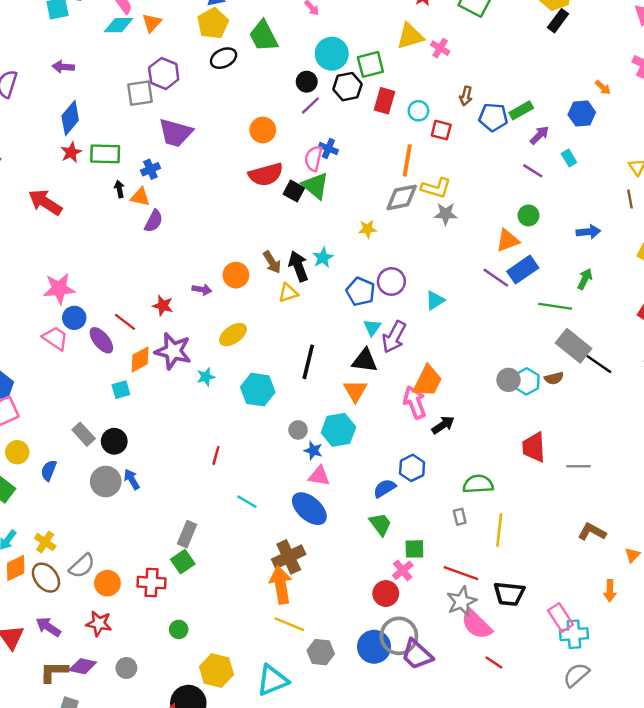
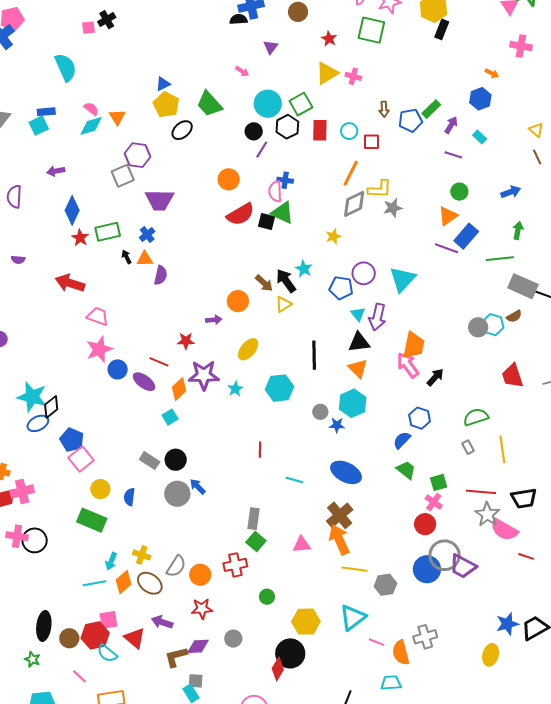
orange line: (407, 160) -> (351, 173), turned 32
cyan triangle: (435, 300) -> (402, 279), size x1.6
pink trapezoid: (55, 338) -> (98, 316), moved
pink triangle: (319, 476) -> (302, 545), moved

